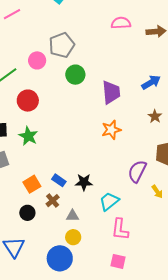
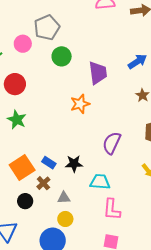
orange star: (111, 130) -> (80, 104), moved
purple semicircle: (137, 171) -> (112, 143), moved
orange square: (32, 184) -> (22, 168), size x1.4
cyan trapezoid: (109, 201) -> (100, 182), turned 45
black circle: (27, 213) -> (25, 201), moved

